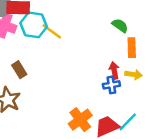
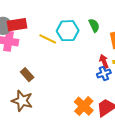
cyan hexagon: (34, 25) -> (68, 31), moved
green semicircle: (120, 25) -> (94, 25), moved, turned 40

